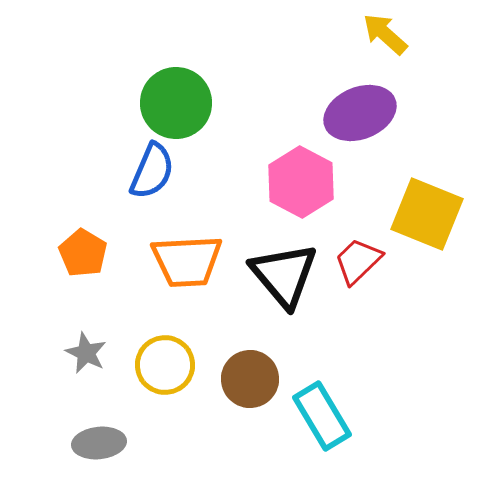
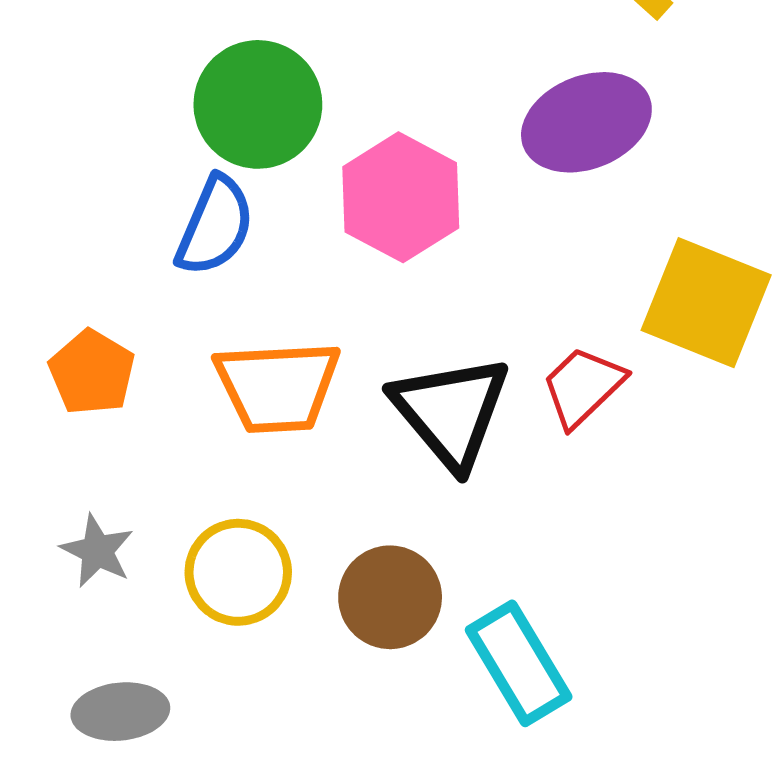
pink hexagon: (301, 182) -> (401, 197), moved

